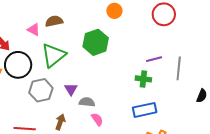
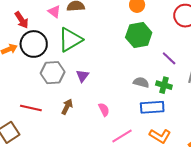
green hexagon: (96, 42) -> (139, 35), moved
purple line: (154, 59) -> (169, 58), turned 49
green cross: (143, 79) -> (164, 85), moved
gray semicircle: (87, 102) -> (141, 82), moved

